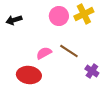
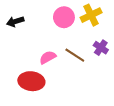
purple cross: (92, 71) -> (101, 48), moved

